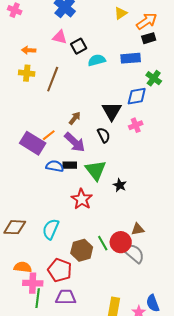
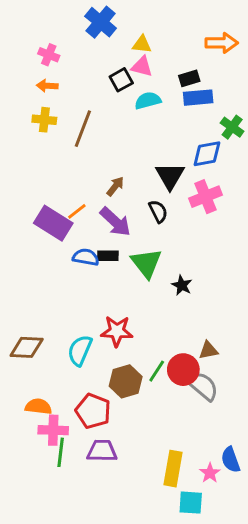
pink cross: (15, 10) -> (49, 55), moved
yellow triangle: (121, 13) -> (142, 44), moved, turned 40
orange arrow: (147, 21) -> (222, 43), turned 35
pink triangle: (60, 37) -> (142, 67), moved
black rectangle: (149, 38) -> (189, 78), moved
pink cross: (136, 125) -> (205, 197), size x1.5
red star: (82, 199) -> (117, 331), moved, turned -30
green line: (103, 243) -> (157, 371), turned 63

